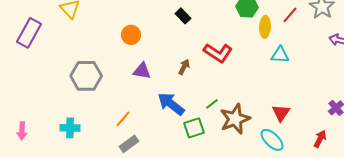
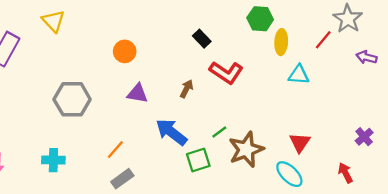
red line: (290, 15) -> (323, 40), moved
black rectangle: (183, 16) -> (202, 39), moved
red arrow: (320, 139) -> (345, 173), turned -54

